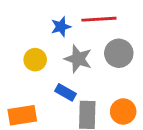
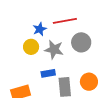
yellow circle: (35, 60) -> (31, 47), moved
blue rectangle: (66, 92) -> (48, 73), turned -32

